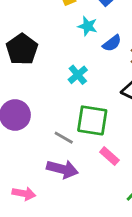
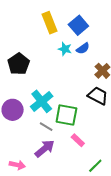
blue semicircle: (112, 43) -> (83, 48), moved
cyan cross: (78, 75) -> (42, 101), moved, size x1.6
purple arrow: (62, 169) -> (45, 149), turned -55

